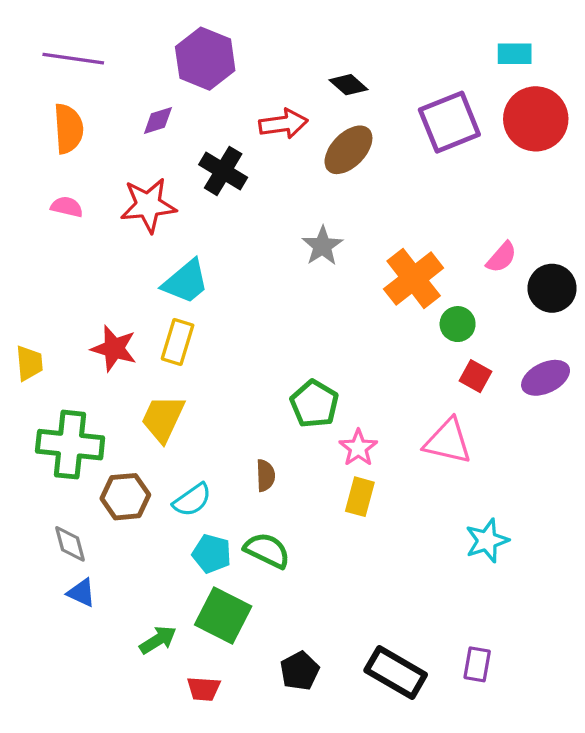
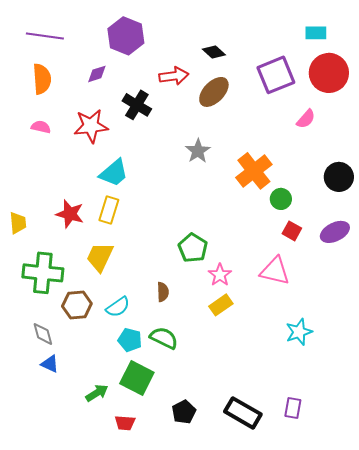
pink semicircle: (502, 257) -> (306, 119), moved
yellow rectangle: (360, 497) -> (221, 305), turned 40

